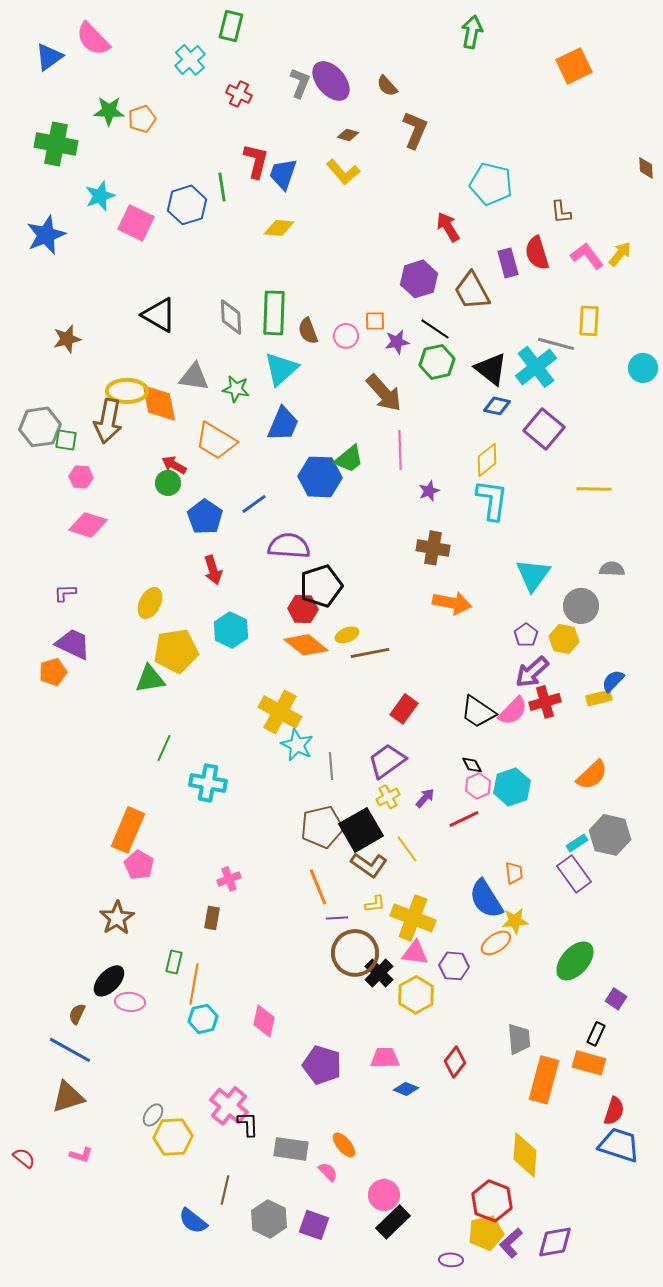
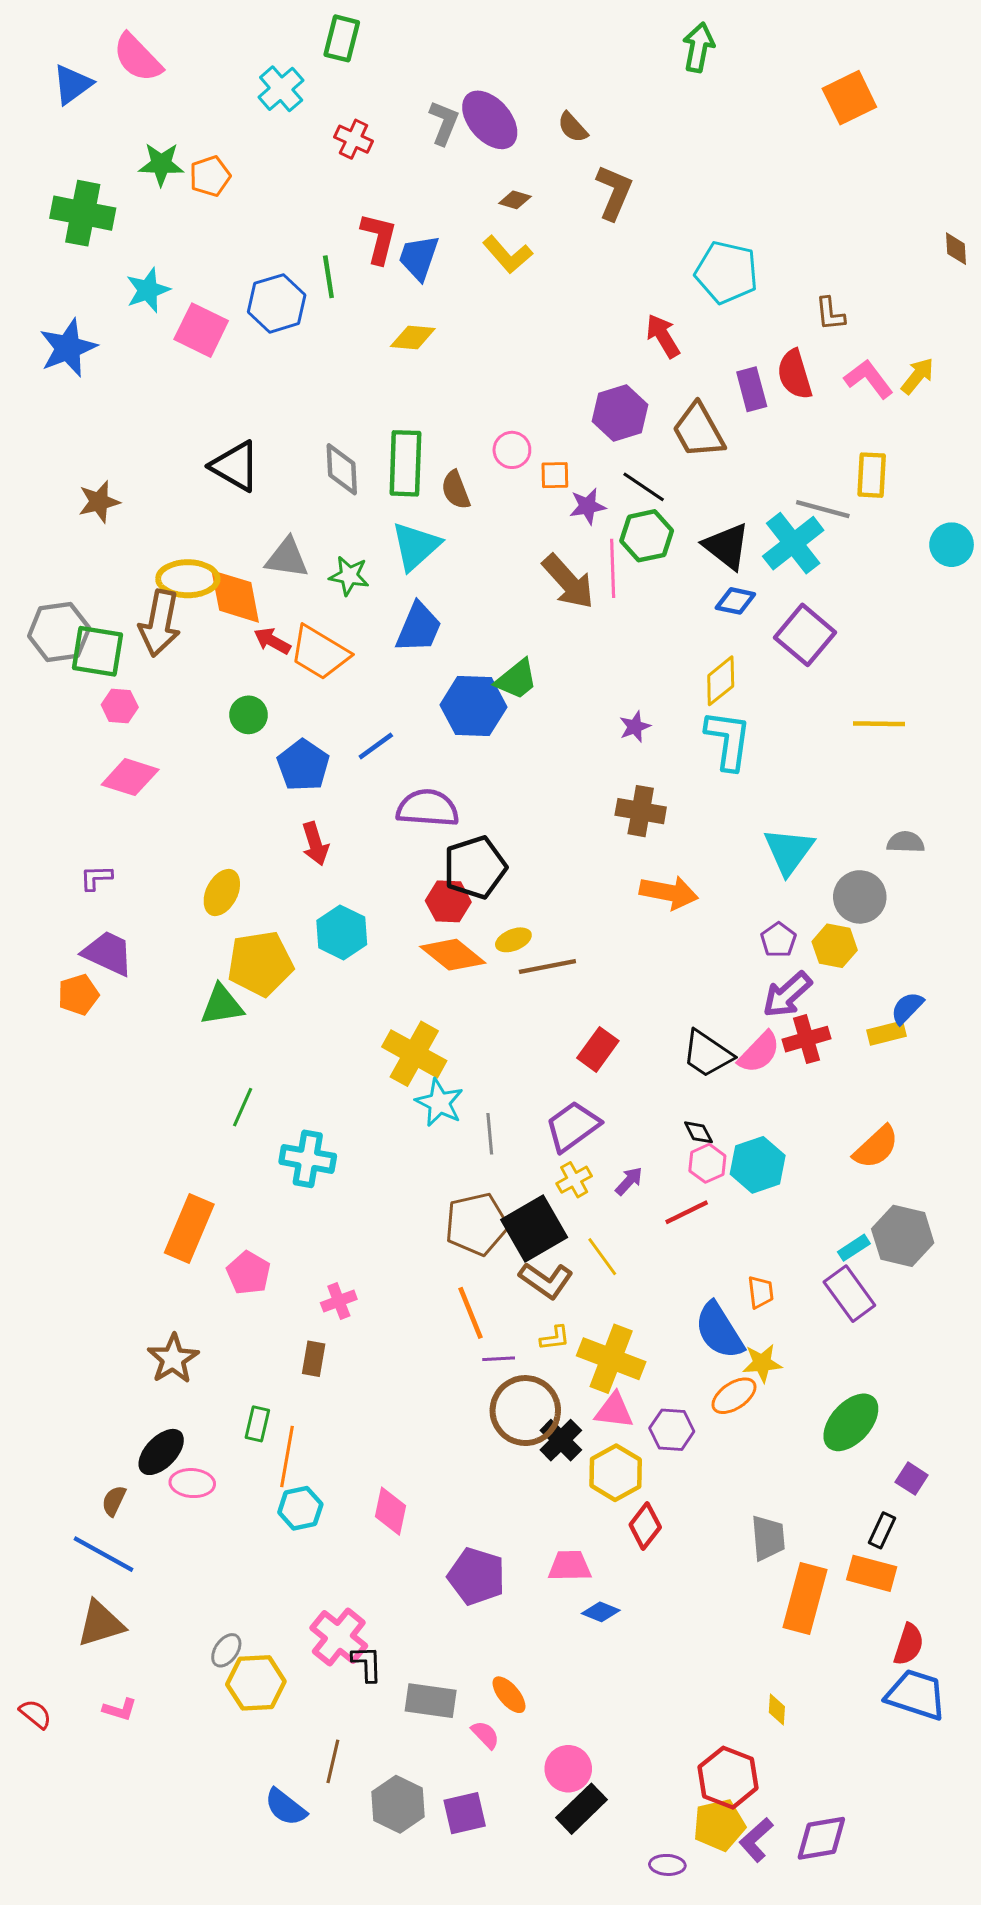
pink circle: (346, 336) -> (512, 450), moved
green square: (66, 440) -> (98, 651), size x1.6
pink line: (400, 450) -> (613, 568), moved
red arrow: (174, 465) -> (272, 641), moved
pink pentagon: (139, 865) -> (249, 1273), moved
red diamond: (455, 1062) -> (645, 1526), moved
yellow diamond: (525, 1155) -> (777, 1710), size x0.5
purple square: (314, 1225) -> (465, 1813), turned -32

